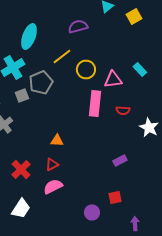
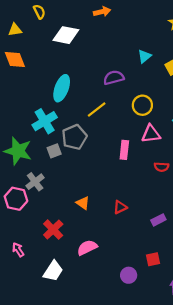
yellow circle: (86, 70) -> (142, 105), moved
pink rectangle: (95, 104) -> (124, 150), moved, size x0.7
orange triangle: (57, 140) -> (83, 203), moved, turned 32
red triangle: (52, 164) -> (120, 207), moved

